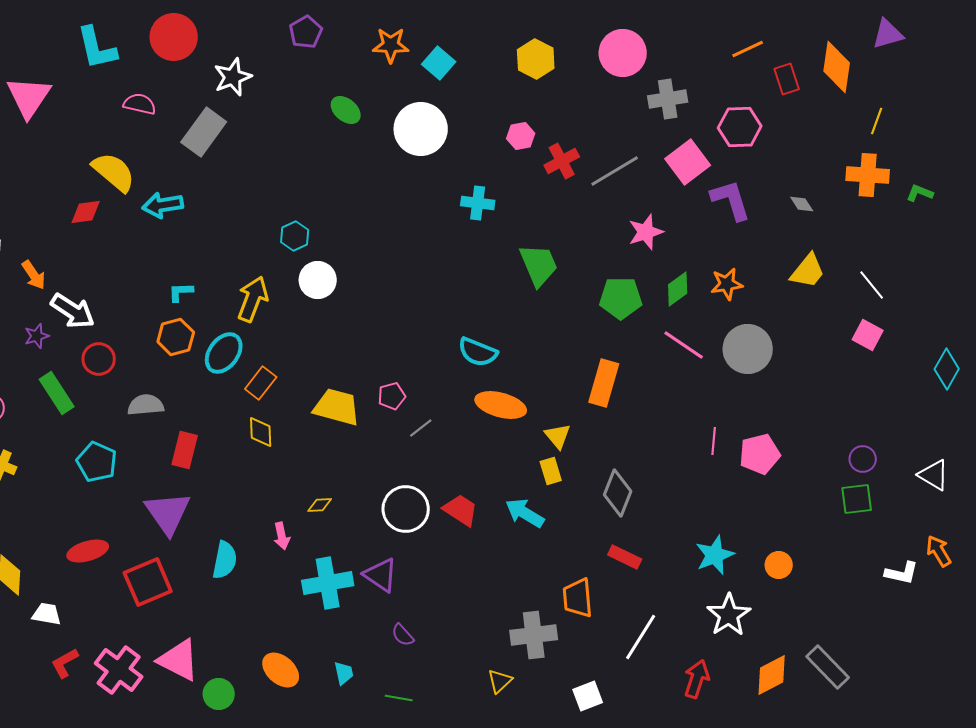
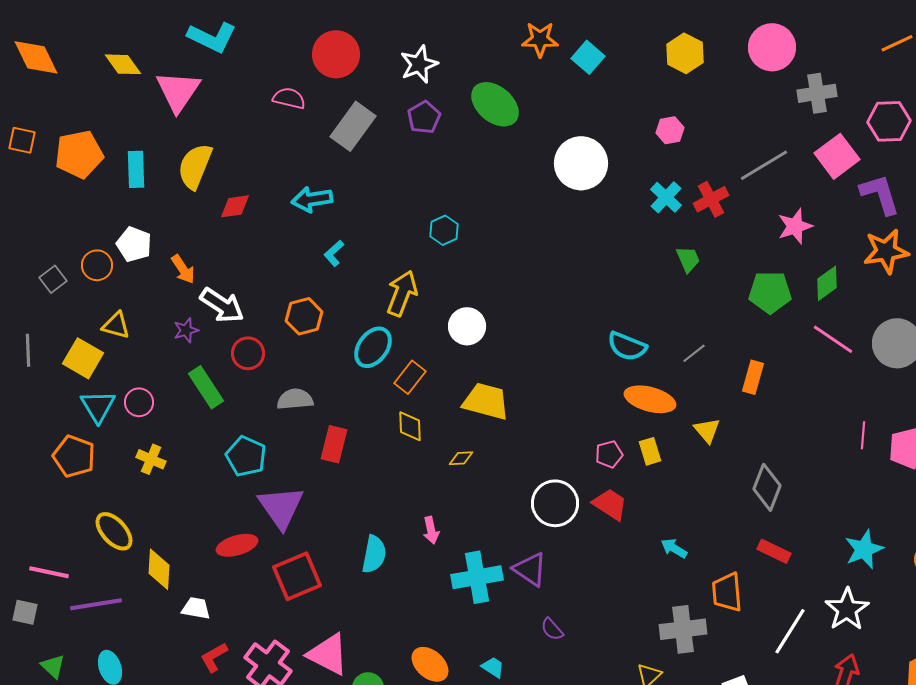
purple pentagon: (306, 32) -> (424, 117), moved
red circle: (174, 37) -> (336, 54), moved
cyan L-shape: (97, 48) -> (212, 37), moved, turned -51
white star: (233, 77) -> (419, 64), moved
green ellipse: (346, 110) -> (495, 104), size x1.6
white circle: (421, 129) -> (581, 163), moved
red cross: (562, 161) -> (711, 199), moved
yellow semicircle: (114, 172) -> (195, 166), moved, turned -108
cyan cross: (478, 203) -> (666, 197), moved, turned 36
green trapezoid: (539, 265) -> (688, 259), size x0.6
white circle: (318, 280) -> (467, 326), moved
orange star: (727, 284) -> (886, 251), moved, size x1.4
cyan L-shape: (181, 292) -> (334, 253), moved, turned -40
orange hexagon: (176, 337) -> (304, 316), moved
orange rectangle: (604, 383) -> (753, 377), size x0.7
pink pentagon: (392, 396) -> (609, 454), moved
gray line: (421, 428) -> (694, 353), moved
yellow rectangle: (551, 471) -> (650, 451), moved
yellow diamond: (320, 505) -> (461, 458), moved
purple triangle: (168, 513) -> (281, 507), moved
cyan arrow: (525, 513) -> (674, 548), moved, size x0.7
white star: (729, 615) -> (847, 609), moved
cyan trapezoid: (344, 673) -> (493, 667), turned -45

